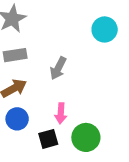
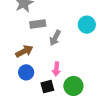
cyan circle: (105, 29) -> (87, 25), moved
gray rectangle: (15, 55) -> (38, 24), moved

